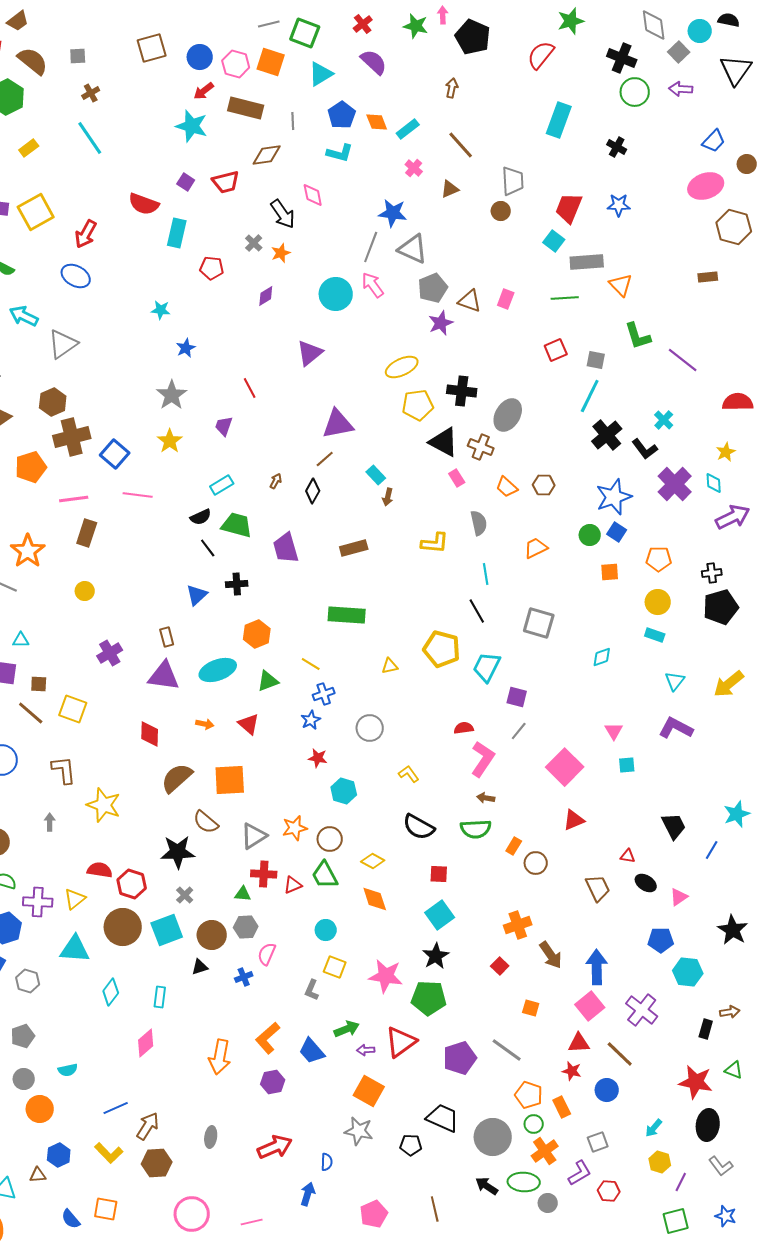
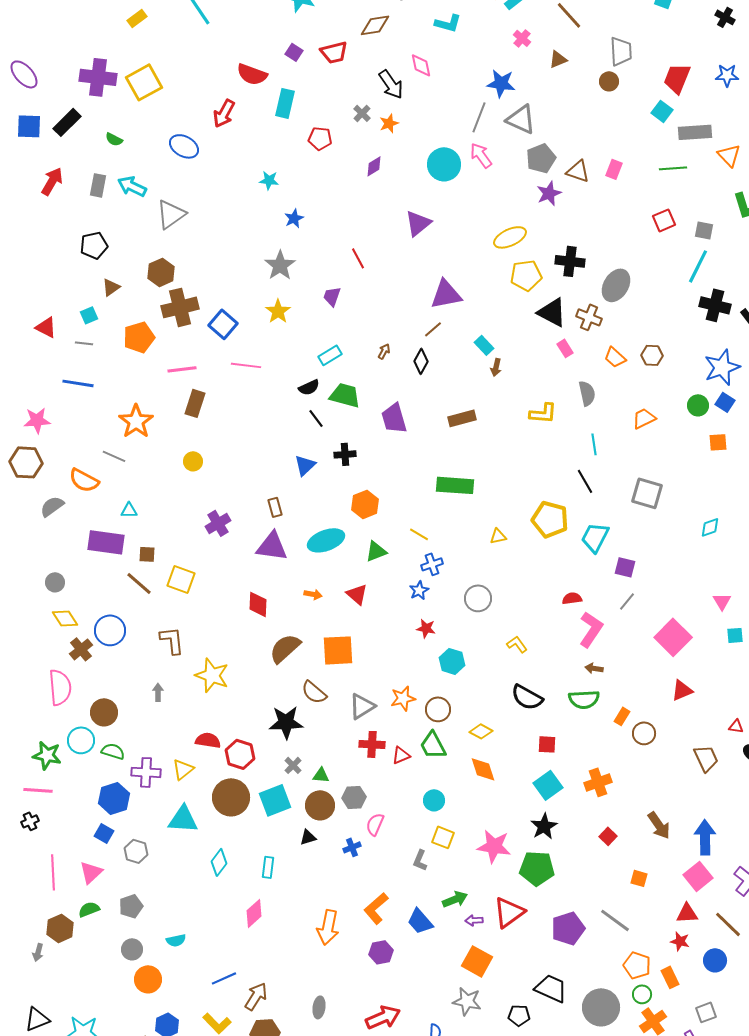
red arrow: (86, 234) -> (224, 113), moved
black cross: (607, 435) -> (715, 305), turned -36
green triangle: (243, 894) -> (321, 775), moved
orange cross: (518, 925) -> (598, 782), moved

